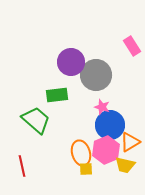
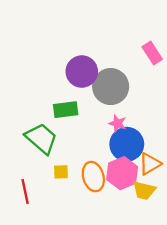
yellow square: (86, 169) -> (61, 172), moved

